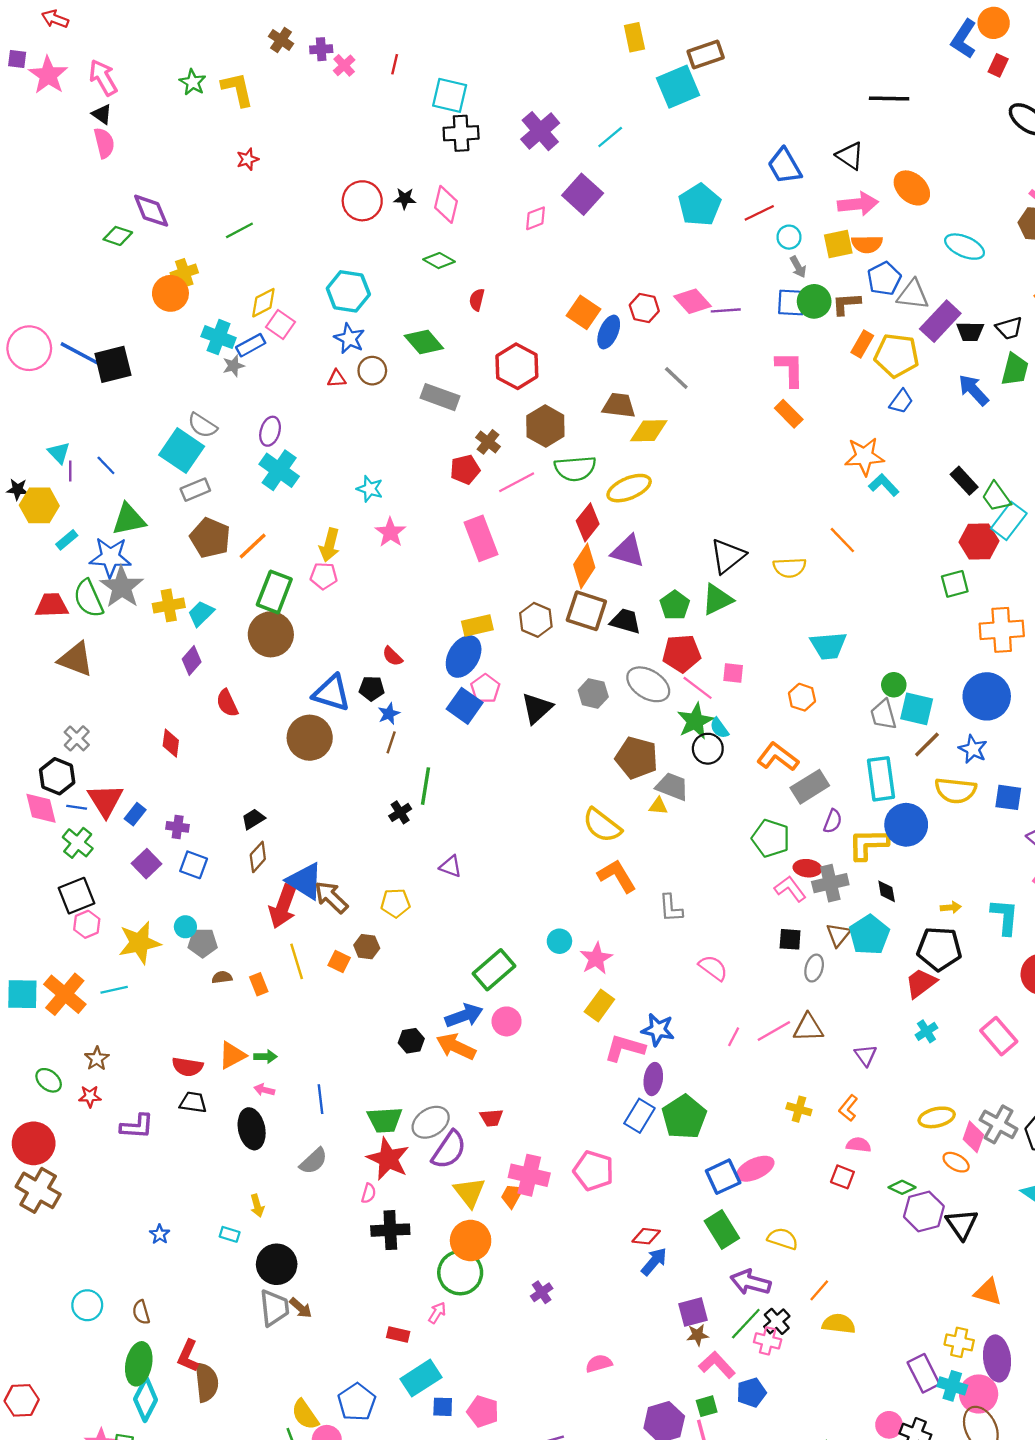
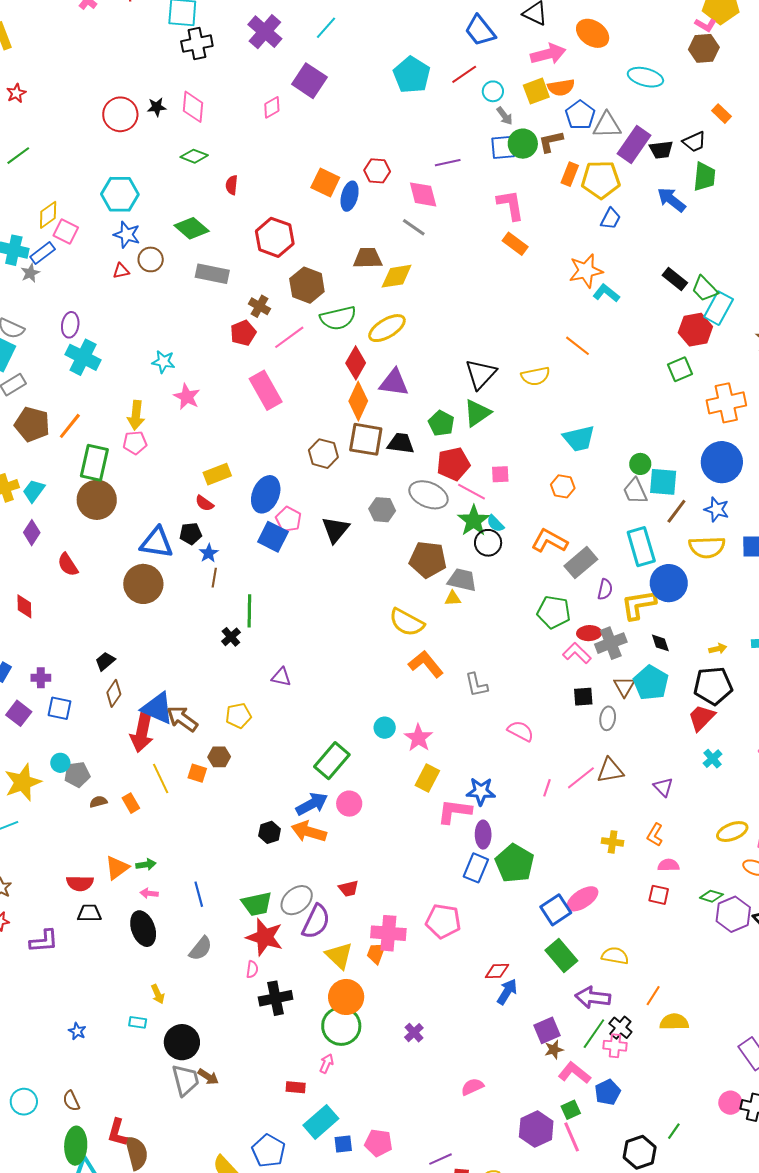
pink diamond: (693, 301) -> (423, 194), moved, turned 36
yellow rectangle: (477, 626) -> (217, 474), moved

